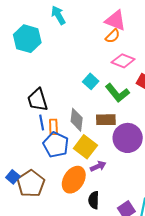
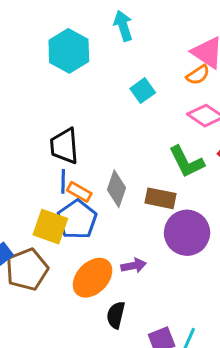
cyan square: (91, 81) -> (143, 91), moved
orange rectangle: (53, 127) -> (79, 192), turned -70
yellow square: (85, 147) -> (50, 227), moved, turned -30

